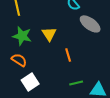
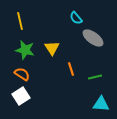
white square: (30, 82) -> (21, 96), moved
green line: (76, 83) -> (95, 77), moved

